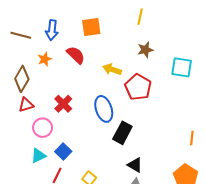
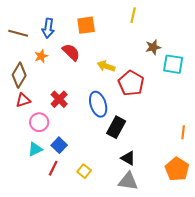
brown star: (145, 50) -> (153, 47), moved

